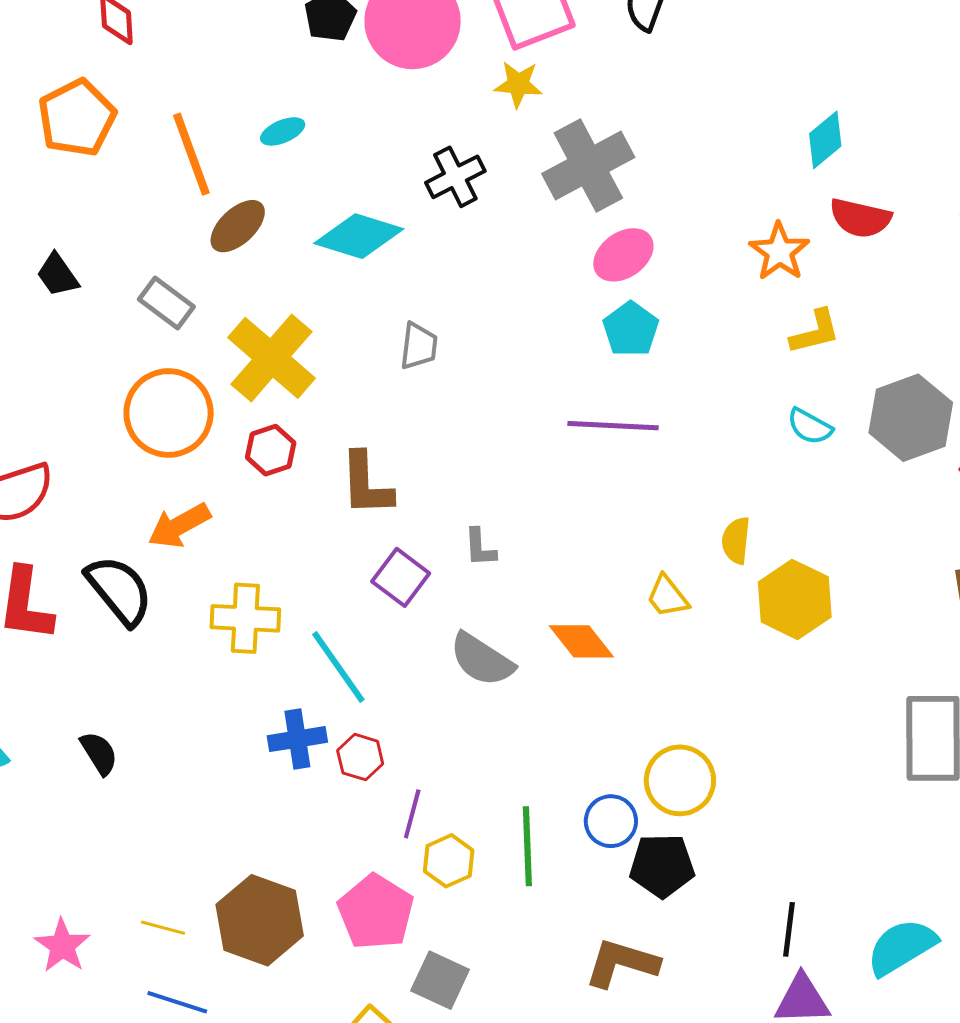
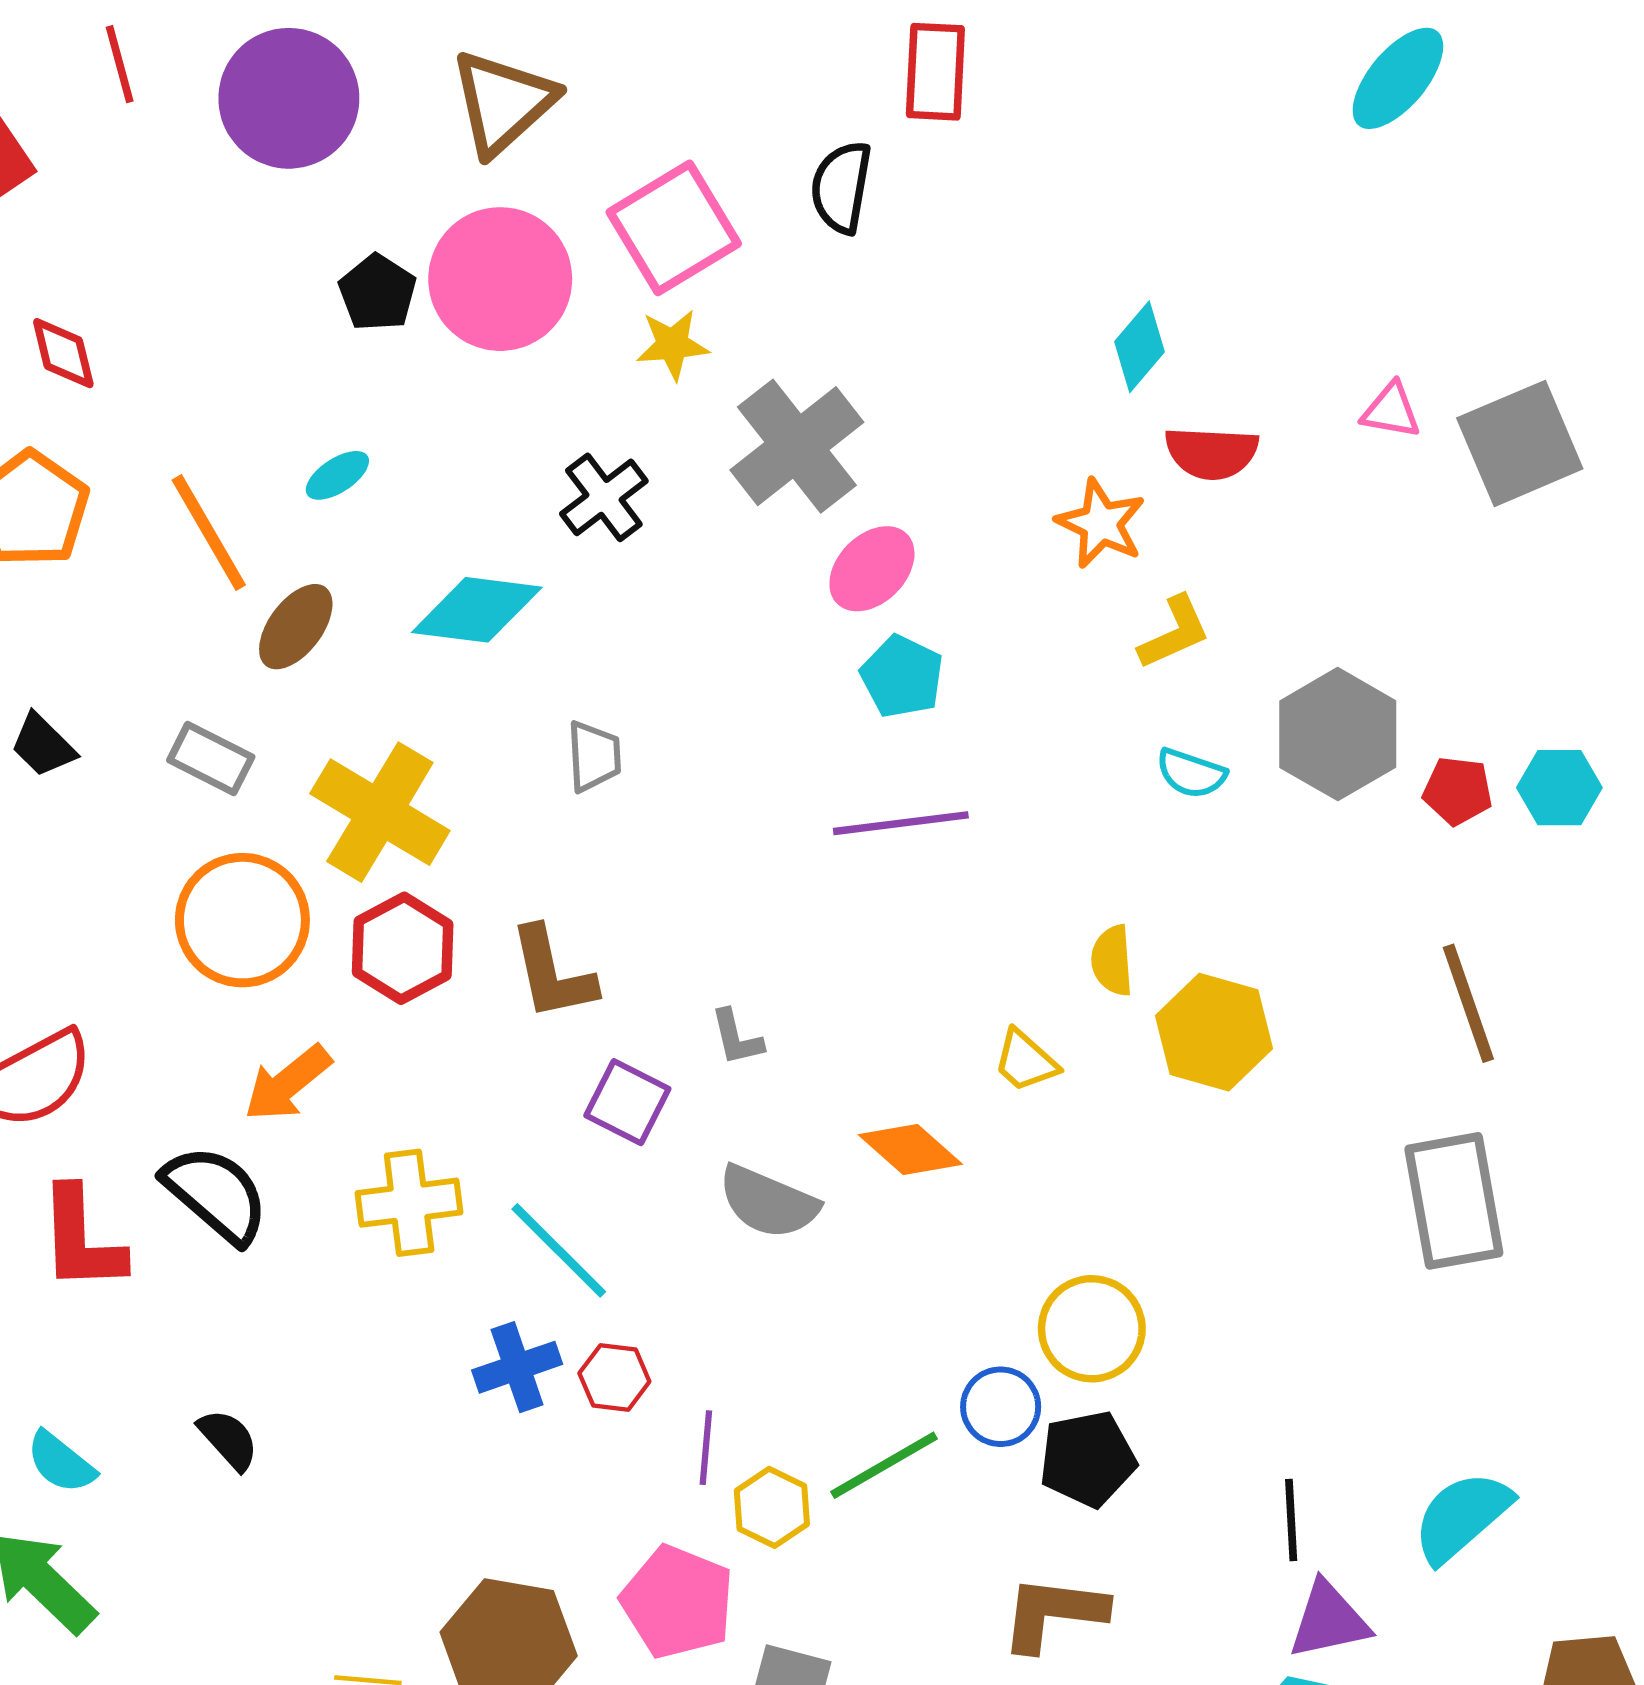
red hexagon: (271, 450) -> (403, 948), size x1.4
green line: (527, 846) -> (884, 1465), turned 72

